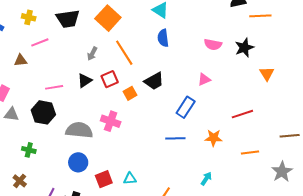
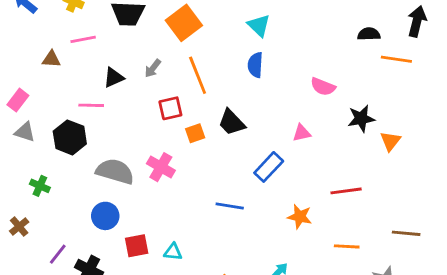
black star: (244, 48) -> (361, 119), moved
black triangle: (85, 80) -> (114, 78), moved
black trapezoid: (154, 81) -> (232, 122), turned 65
blue line: (175, 138) -> (230, 206), moved

